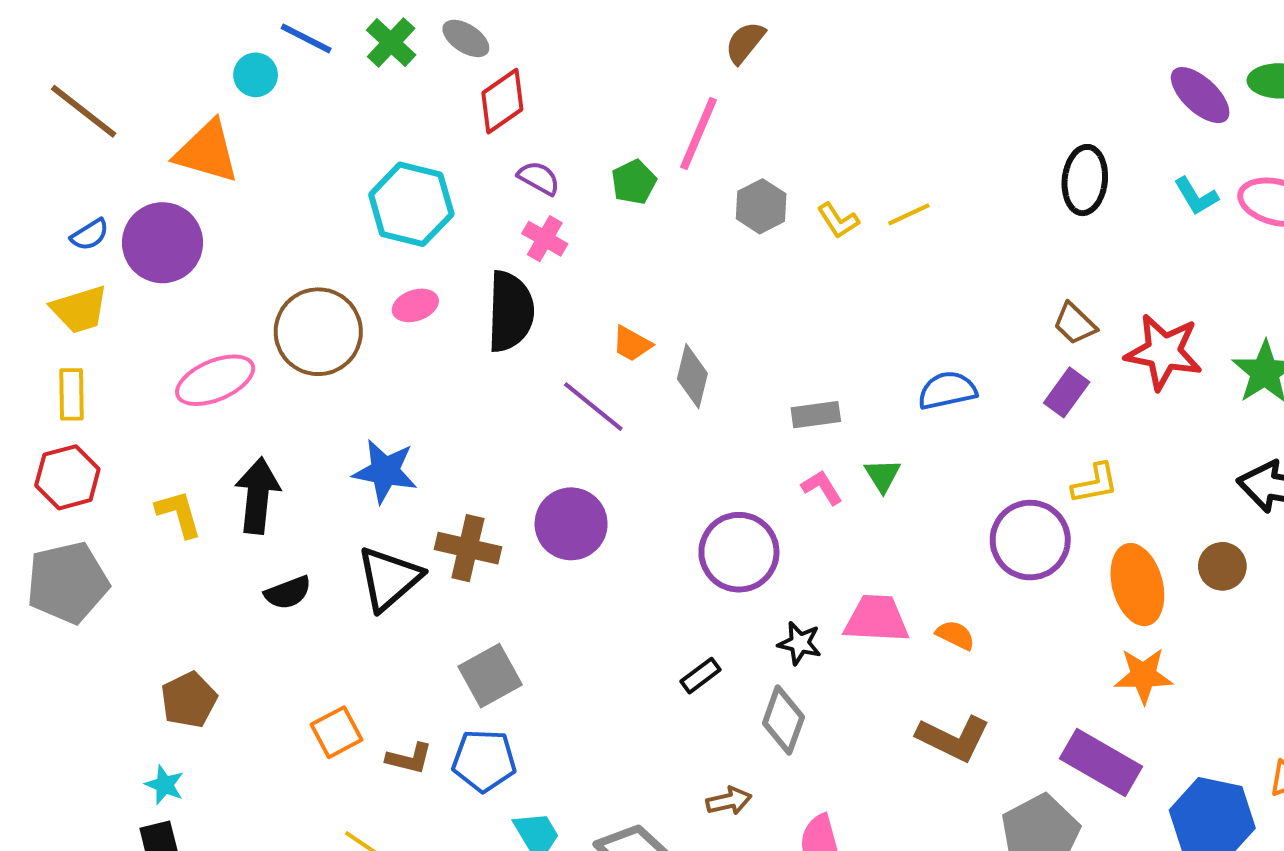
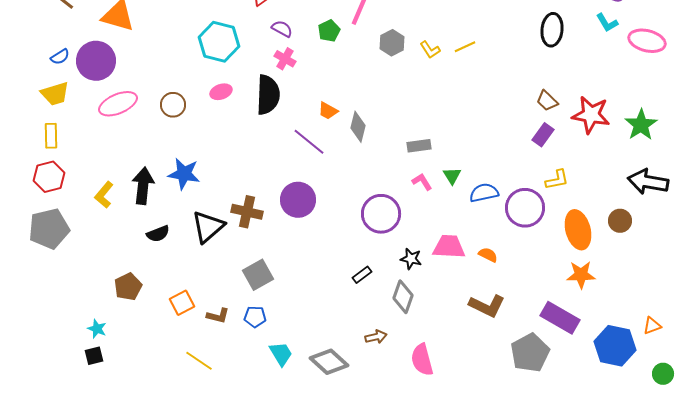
cyan L-shape: (1196, 196) -> (607, 23), moved
brown circle: (318, 332) -> (173, 105), size x0.6
pink ellipse: (215, 380) -> (118, 104), moved
blue semicircle: (947, 390) -> (484, 193), moved
blue star: (385, 471) -> (184, 174), moved
yellow L-shape: (179, 514) -> (104, 195), turned -124
brown pentagon: (189, 700) -> (128, 287), moved
blue pentagon: (484, 761) -> (255, 317), size x0.7

